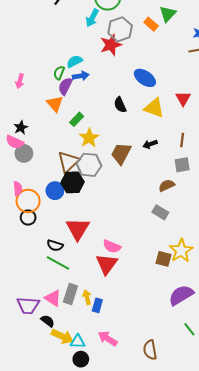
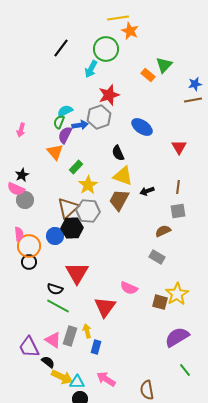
gray hexagon: (120, 29) -> (99, 117), moved
cyan semicircle: (75, 61) -> (65, 111), moved
yellow triangle: (154, 108) -> (123, 176), moved
pink semicircle: (112, 246) -> (129, 288), moved
yellow arrow: (87, 297) -> (87, 331), moved
purple trapezoid: (28, 305) -> (29, 347), turned 60

